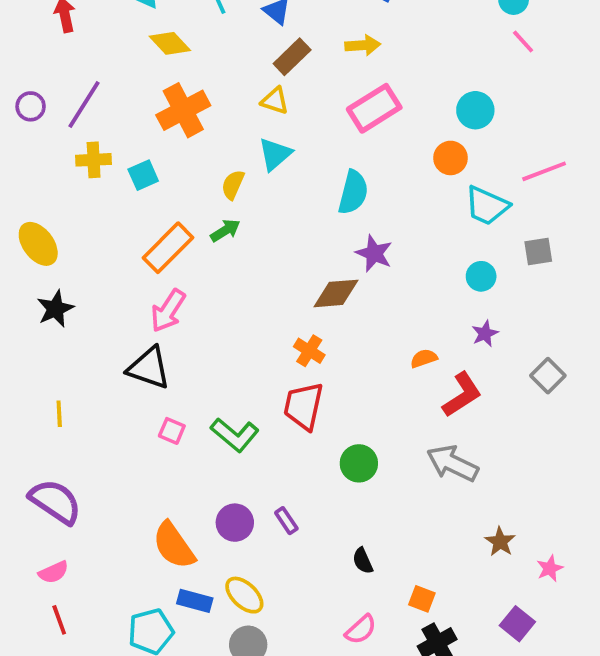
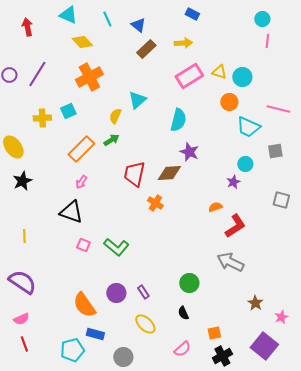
pink line: (523, 41) -> (267, 41), turned 48
yellow triangle: (275, 101) -> (219, 72), moved
yellow cross: (94, 160) -> (42, 118), moved
pink line: (544, 171) -> (278, 109), turned 35
pink arrow: (168, 311) -> (81, 182), size x0.6
purple star: (485, 334) -> (233, 182), moved
gray square: (548, 376) -> (281, 200), moved, turned -30
red trapezoid: (304, 406) -> (134, 174), moved
green circle: (359, 463) -> (189, 283), moved
yellow ellipse: (244, 595) -> (145, 324), moved
orange square: (422, 599) -> (214, 333), turned -32
purple square: (517, 624) -> (264, 346), size x1.5

